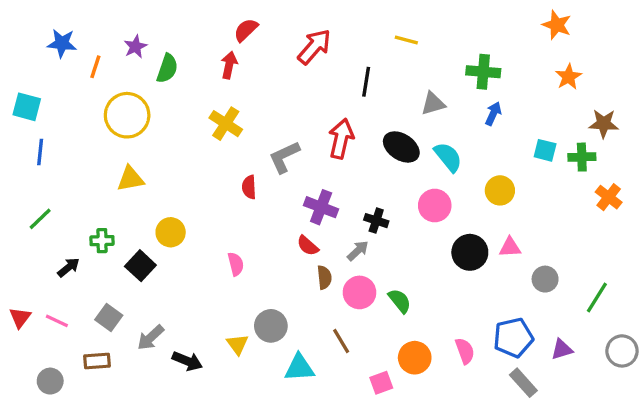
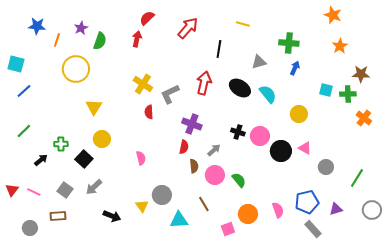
yellow cross: (226, 124) -> (143, 84), moved
blue line: (40, 152) -> (24, 91), turned 42
yellow triangle: (130, 179) -> (94, 107), moved, turned -48
pink circle: (435, 206) -> (260, 136), moved
black cross: (376, 221) -> (238, 132), moved
red semicircle: (308, 246) -> (184, 147), turned -120
pink triangle: (510, 247) -> (305, 148), turned 32
gray arrow: (150, 338) -> (94, 187), moved

